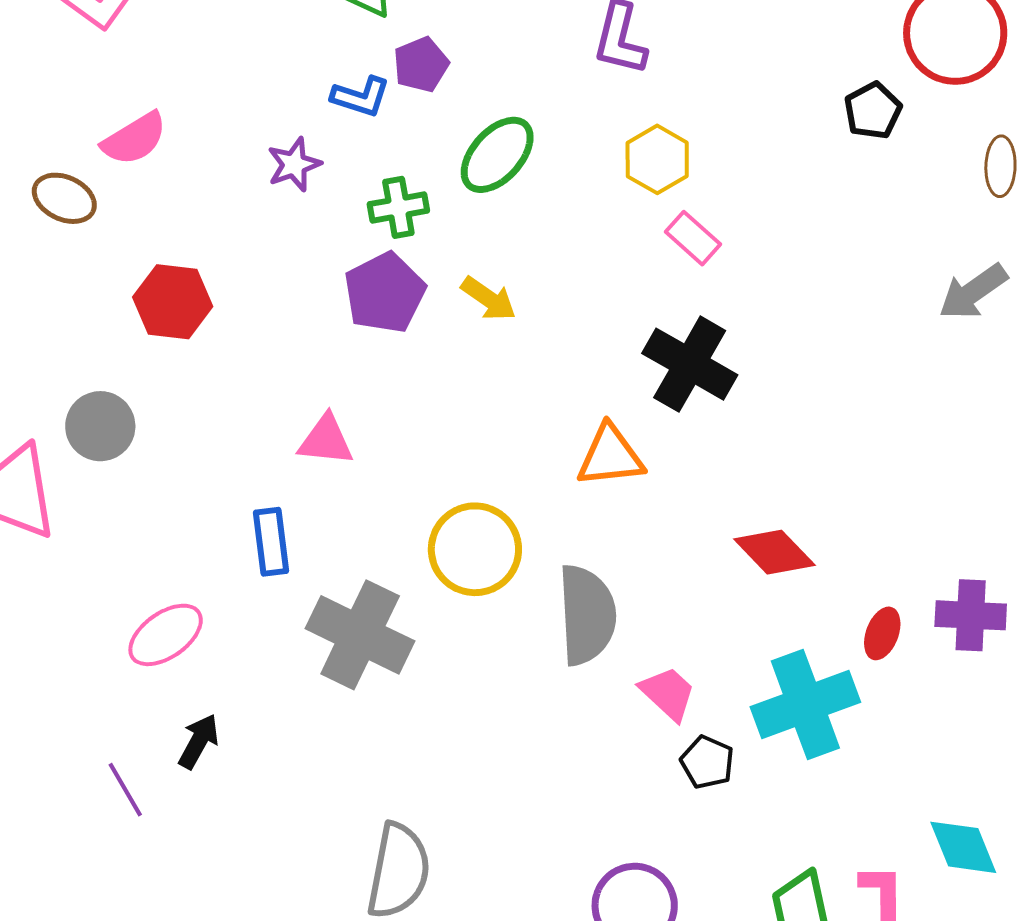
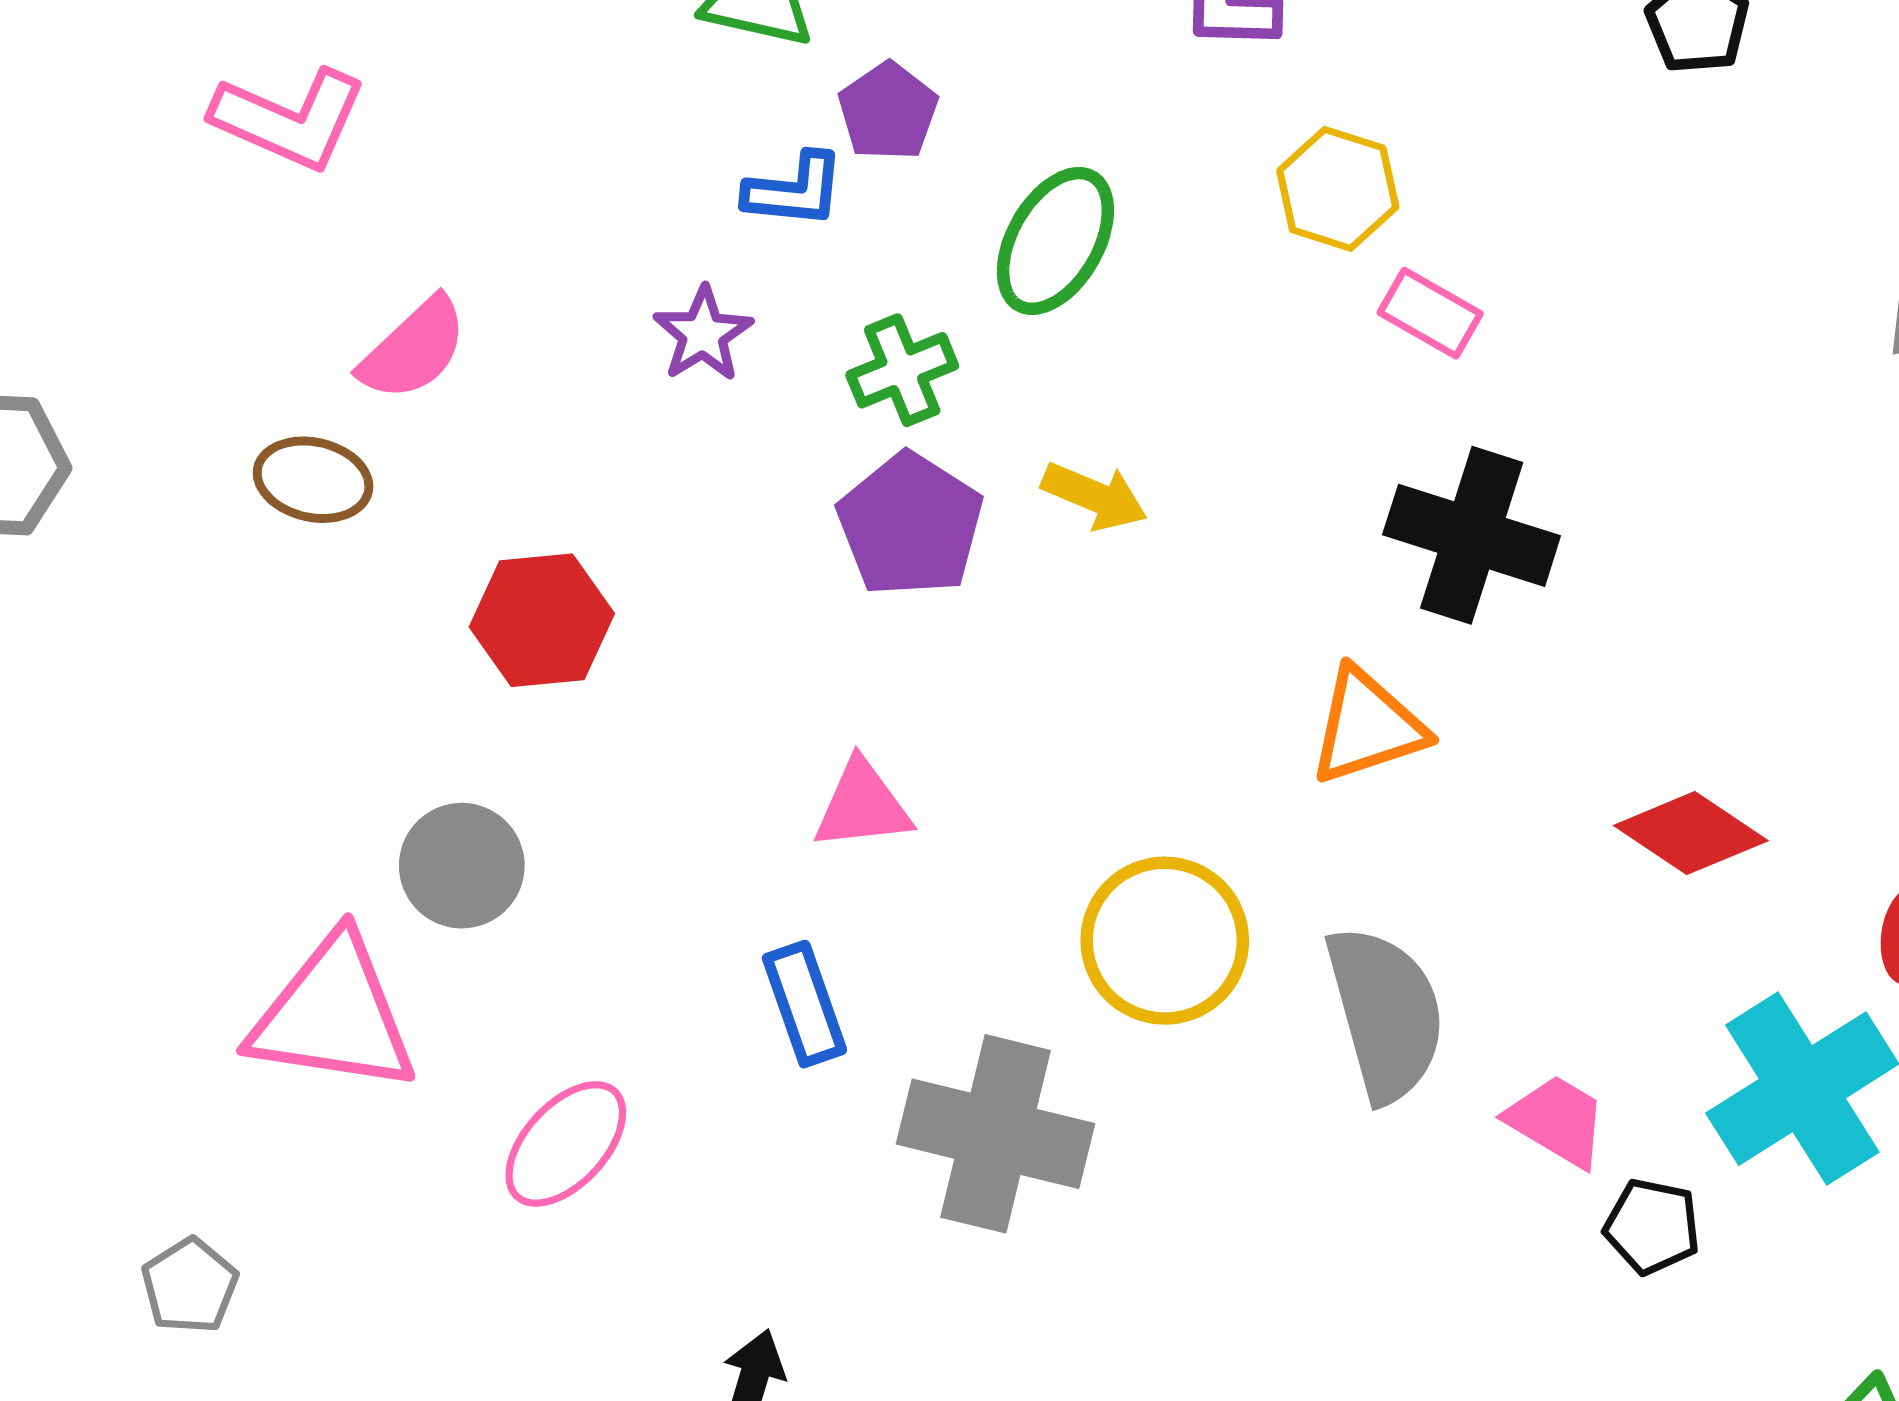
pink ellipse: (166, 635) -> (566, 1144), moved

